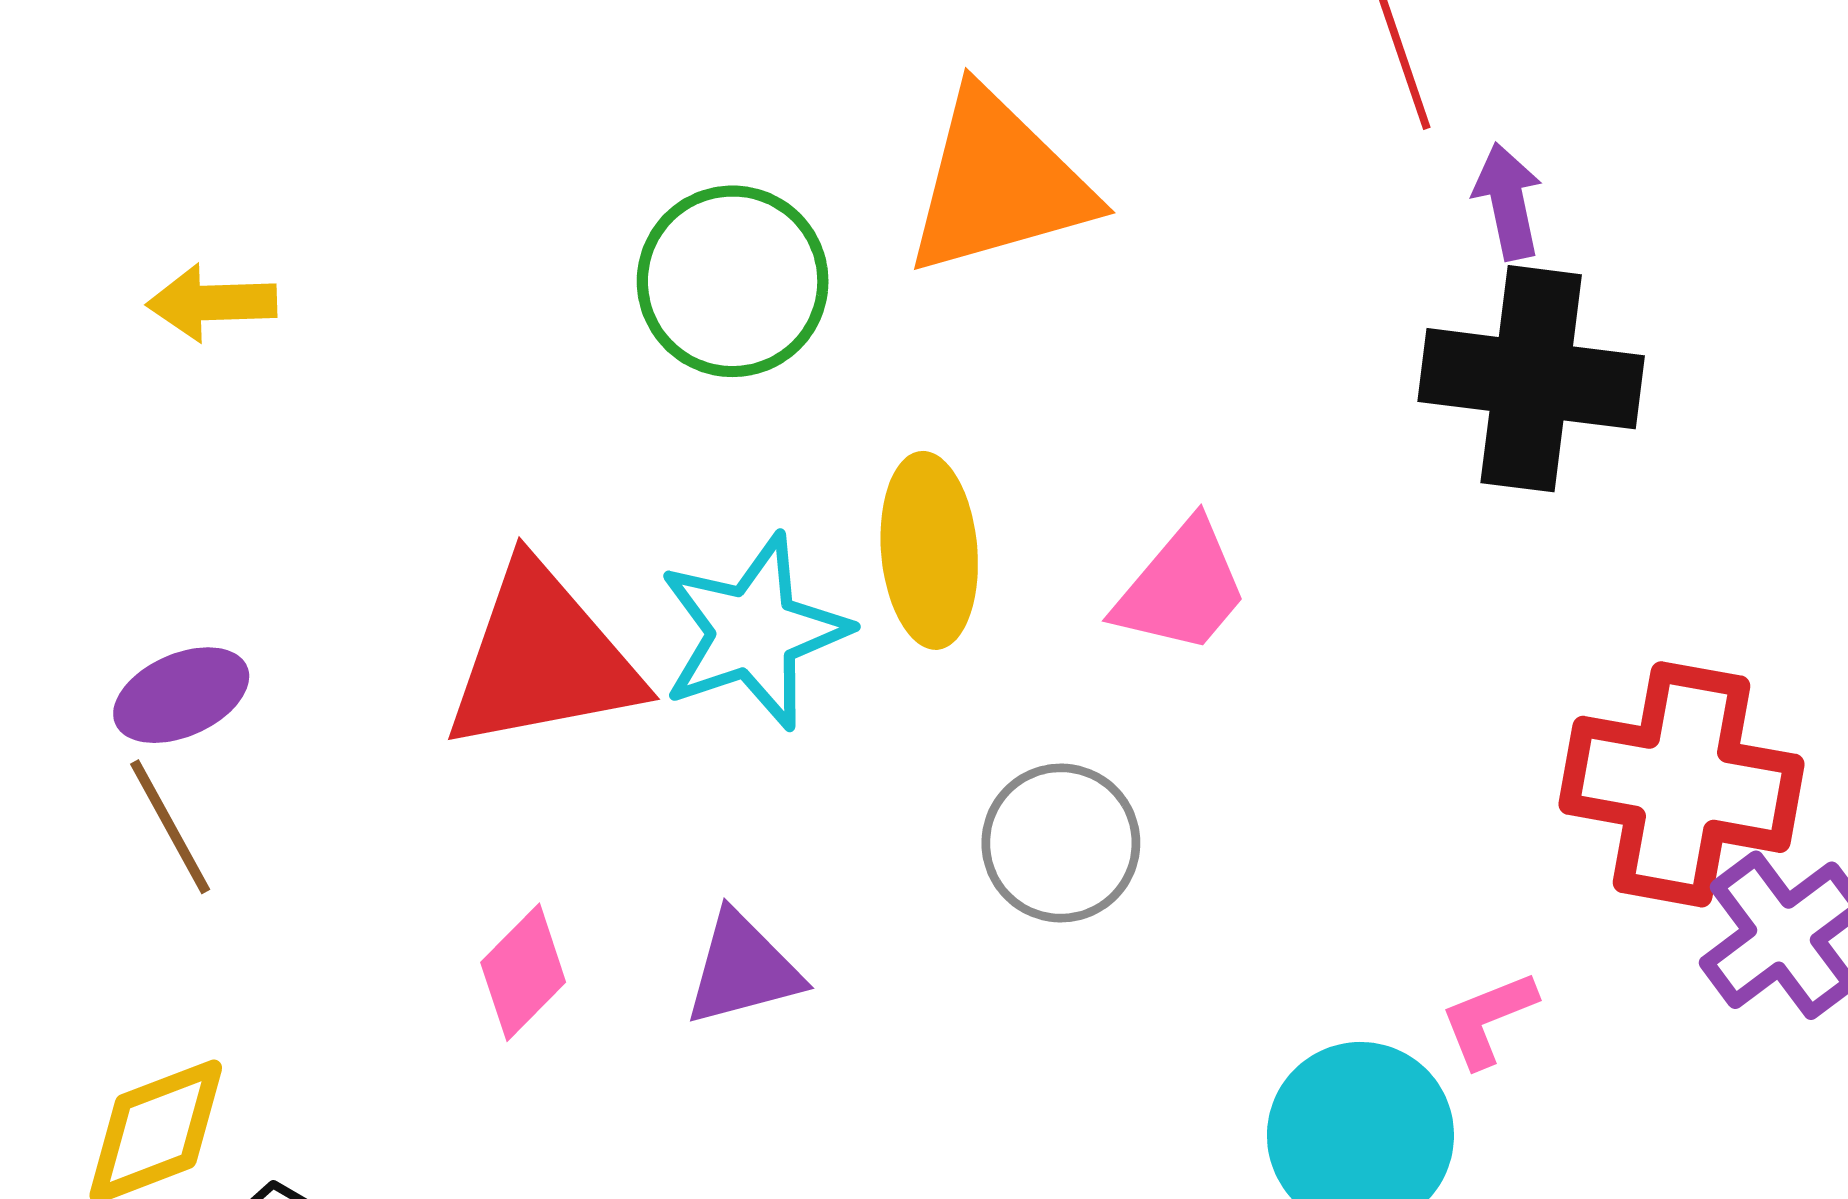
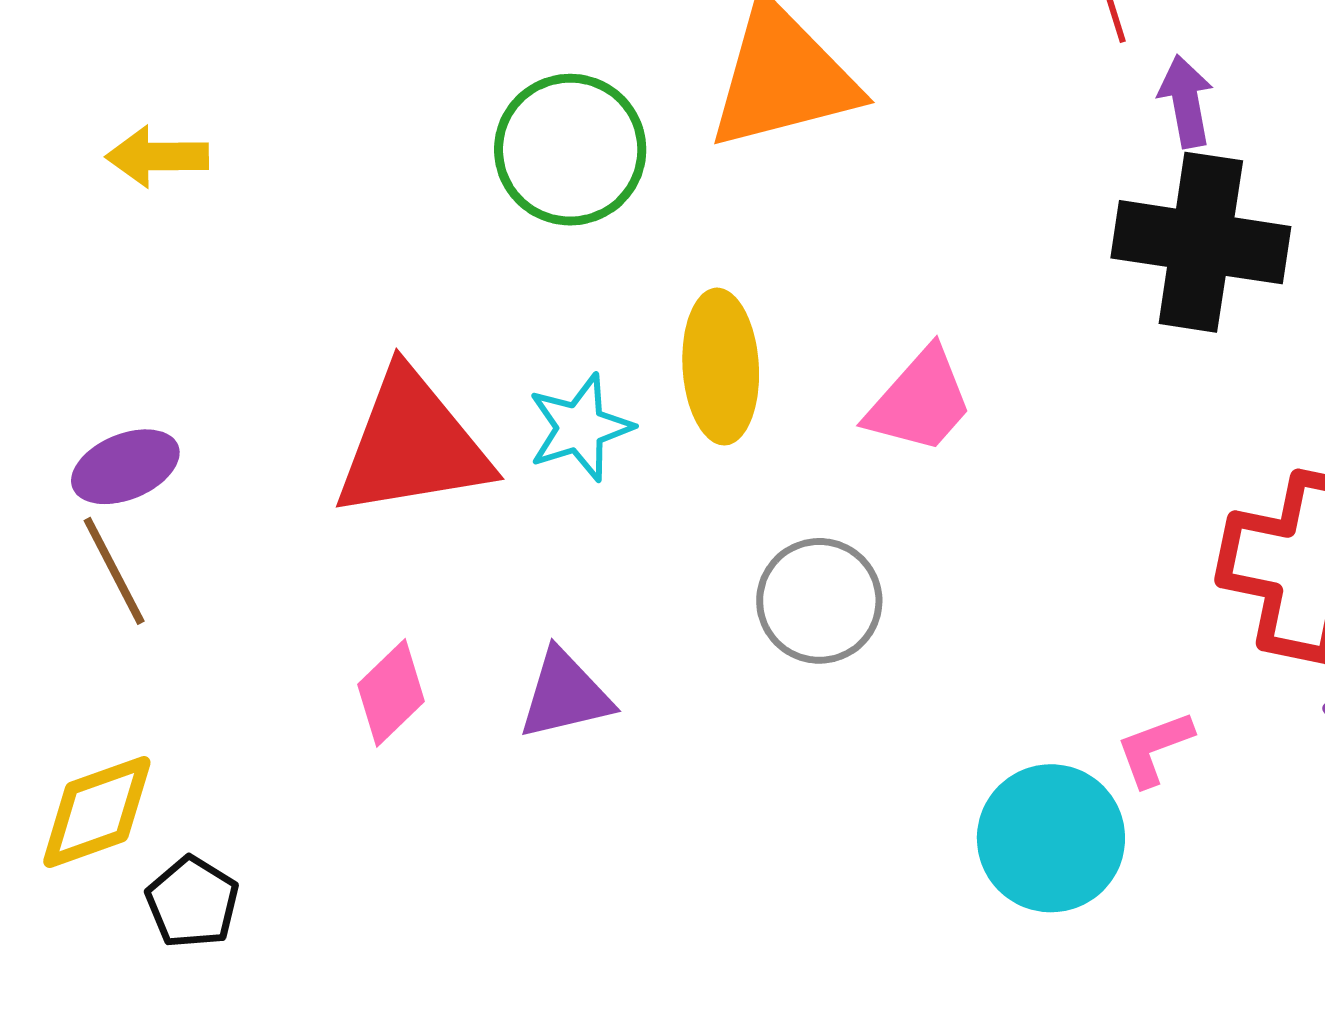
cyan star: (754, 632) -> (580, 428), size x0.7

